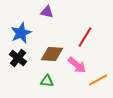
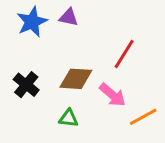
blue star: (21, 33) -> (32, 22), moved

